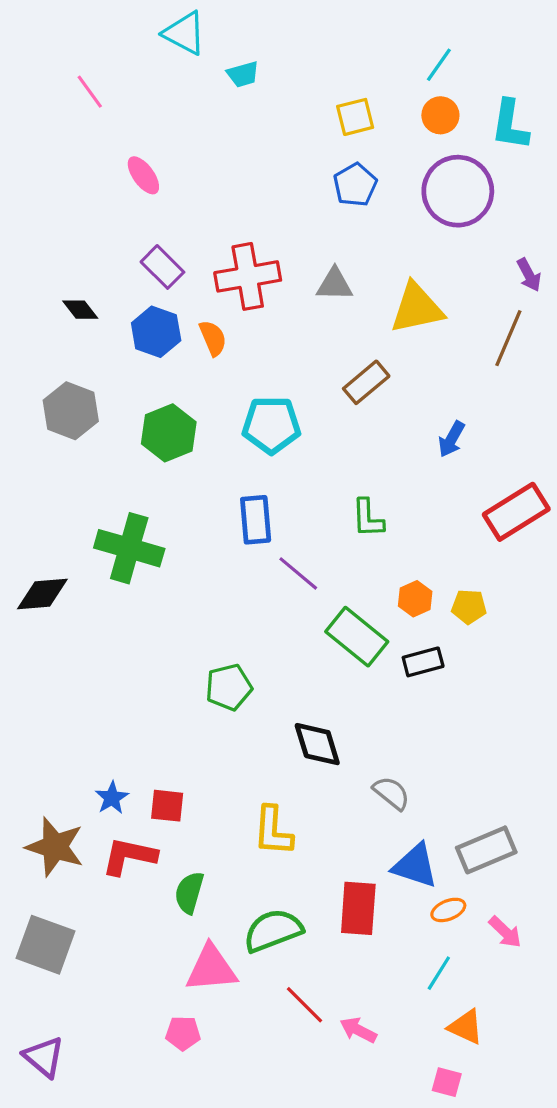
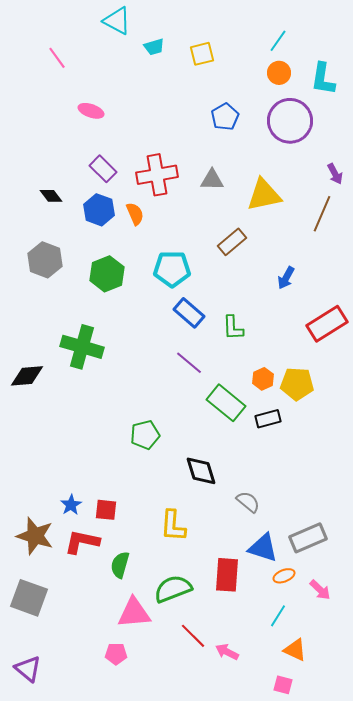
yellow square: (355, 117) -> (202, 54), moved
pink ellipse: (143, 175) -> (91, 111), turned -35
blue rectangle: (256, 520) -> (189, 313), moved, turned -44
yellow pentagon: (469, 607) -> (297, 384), size x1.5

